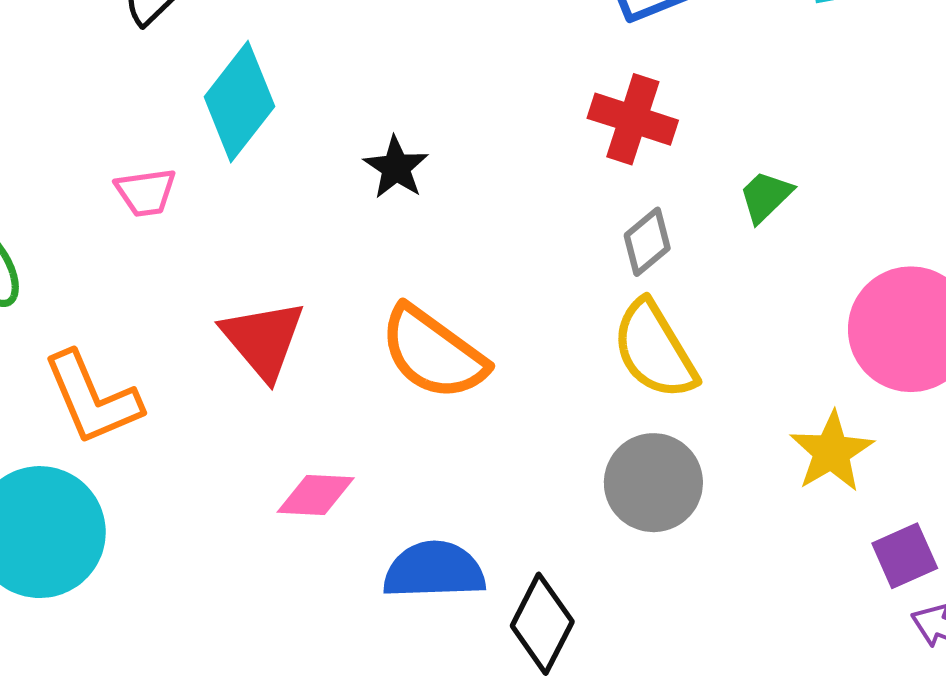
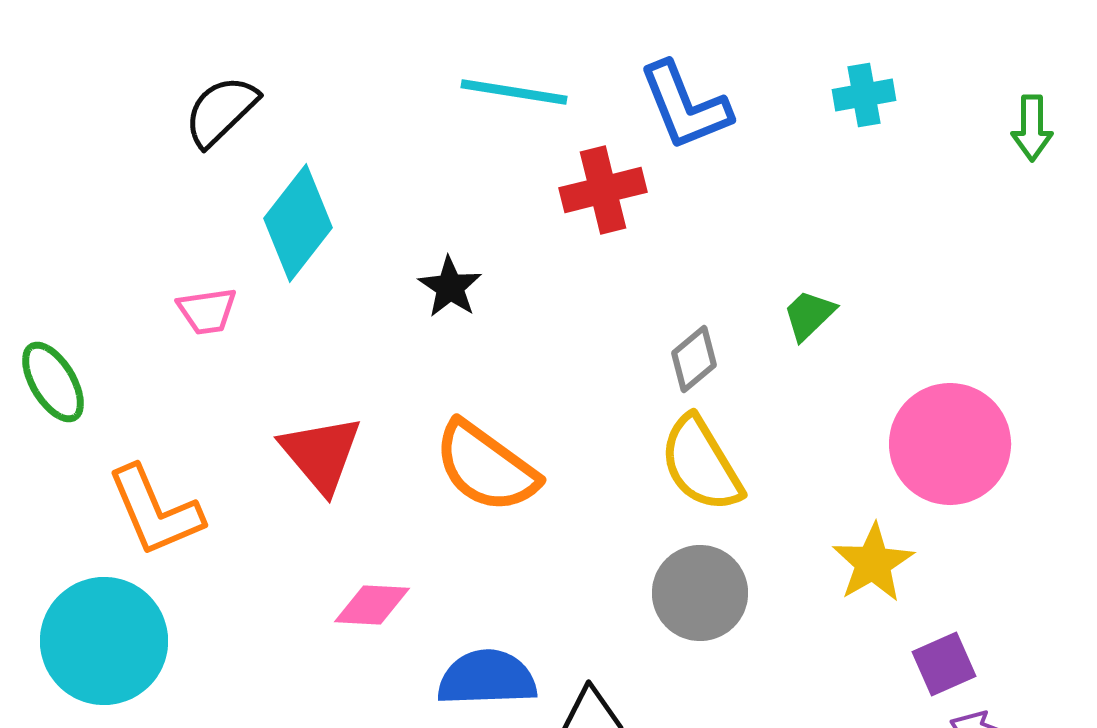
red cross: (633, 119) -> (603, 190), moved, turned -32

